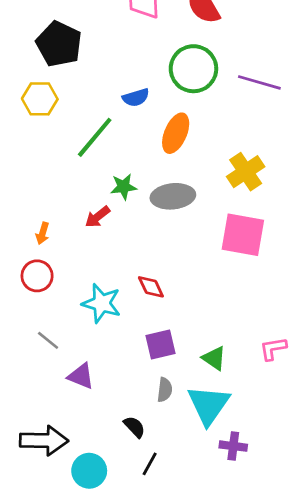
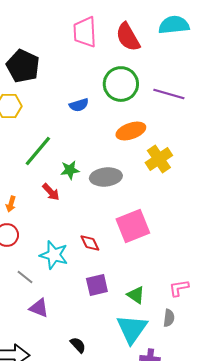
orange ellipse: (176, 133) -> (131, 131), moved, turned 48
green line: (95, 137) -> (38, 151), moved
red arrow: (97, 217) -> (51, 192), turned -96
pink square: (243, 235) -> (133, 226), moved, turned -32
gray line: (48, 340) -> (25, 277), moved
gray semicircle: (165, 390) -> (169, 318), moved

